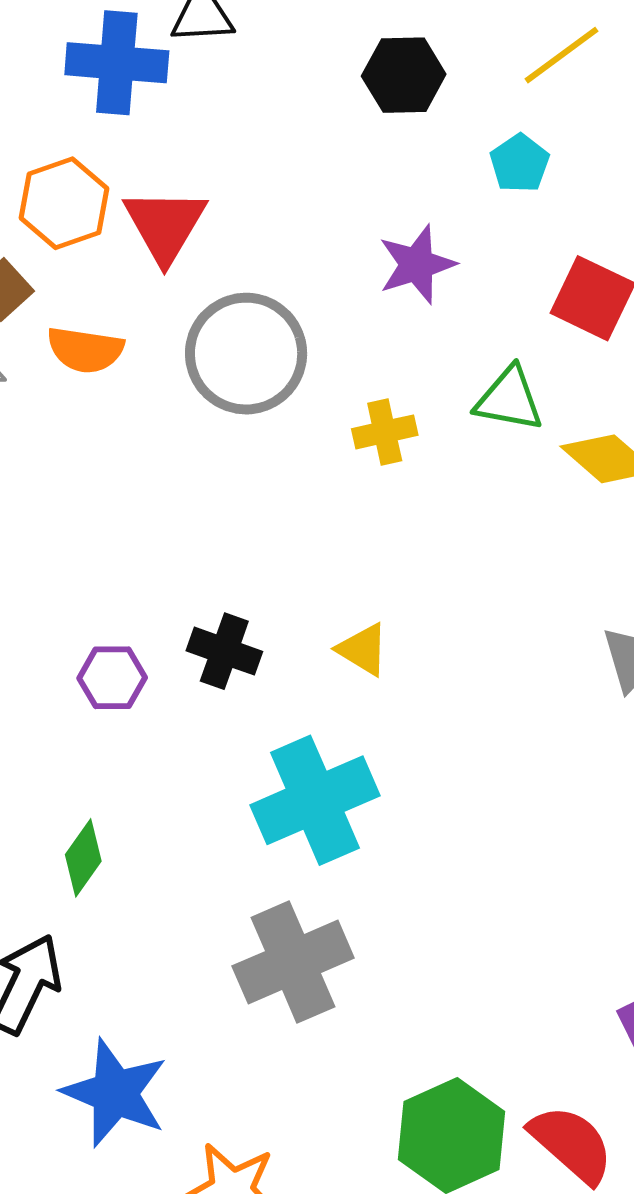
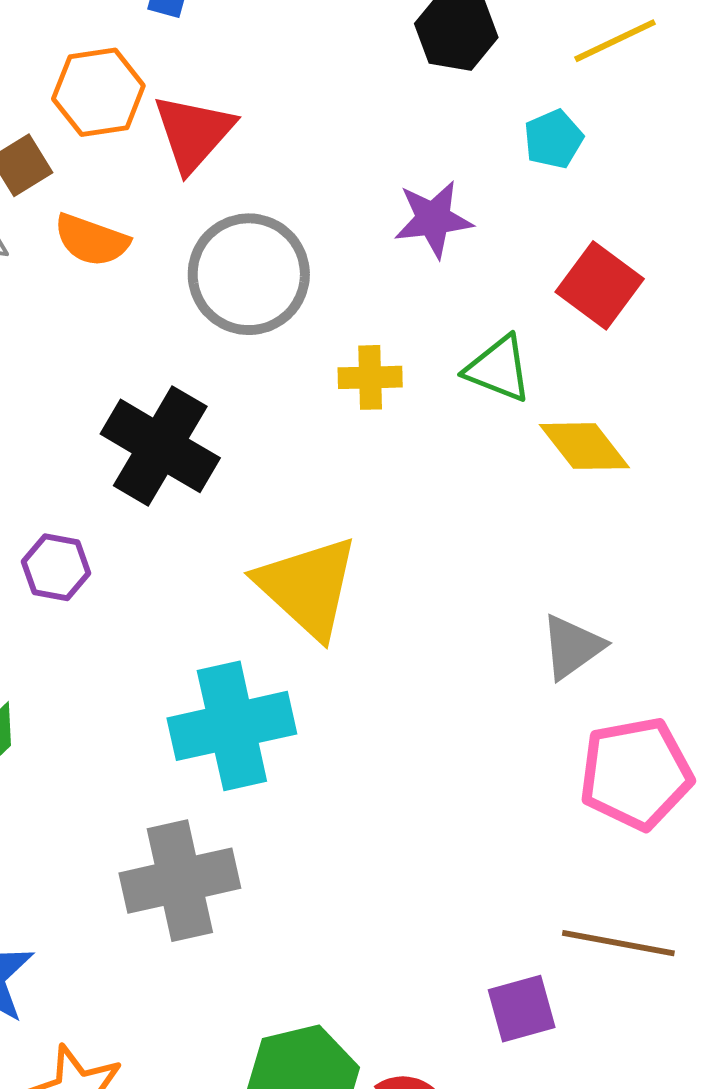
yellow triangle: (363, 649) -> (308, 587), size x2.0
black cross: (224, 651) -> (160, 446), moved, size x1.6

